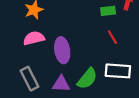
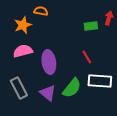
red line: (112, 37) -> (87, 57), moved
purple triangle: (61, 84) -> (48, 93), turned 36

